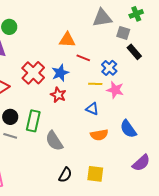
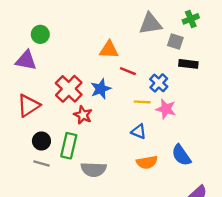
black rectangle: (134, 52) -> (188, 64), turned -42
red star: (58, 95) -> (83, 115), moved
gray semicircle: (54, 141) -> (94, 169), turned -55

